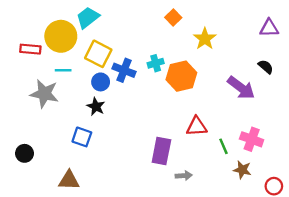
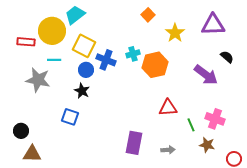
purple triangle: (269, 28) -> (213, 25), moved, size x1.4
purple rectangle: (161, 151) -> (134, 143), moved
gray arrow: (184, 176) -> (168, 150), moved
brown triangle: (69, 180) -> (32, 154), moved

